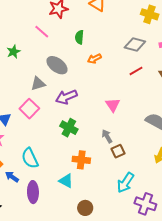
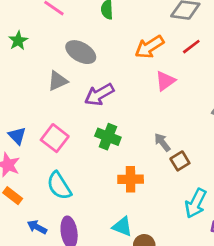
orange arrow: (94, 59) -> (149, 47), moved, size x1.5
pink triangle: (113, 105) -> (165, 81), moved, turned 35
pink square: (29, 109) -> (55, 138), moved
blue arrow: (12, 177) -> (37, 227), moved
cyan triangle: (66, 181) -> (122, 227), moved

